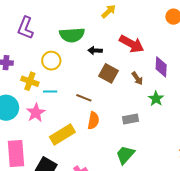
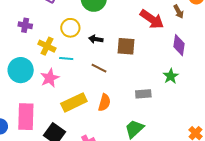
black arrow: (95, 50) -> (96, 39), moved
brown square: (109, 73) -> (126, 46), turned -30
brown arrow: (137, 78) -> (179, 12), moved
orange semicircle: (93, 121) -> (104, 102), moved

